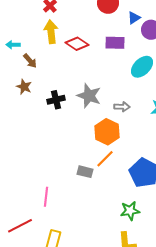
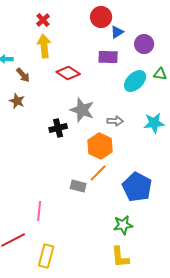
blue triangle: (134, 18) -> (117, 32), moved
red diamond: (77, 44) -> (68, 73), moved
black cross: (56, 100) -> (58, 128), moved

